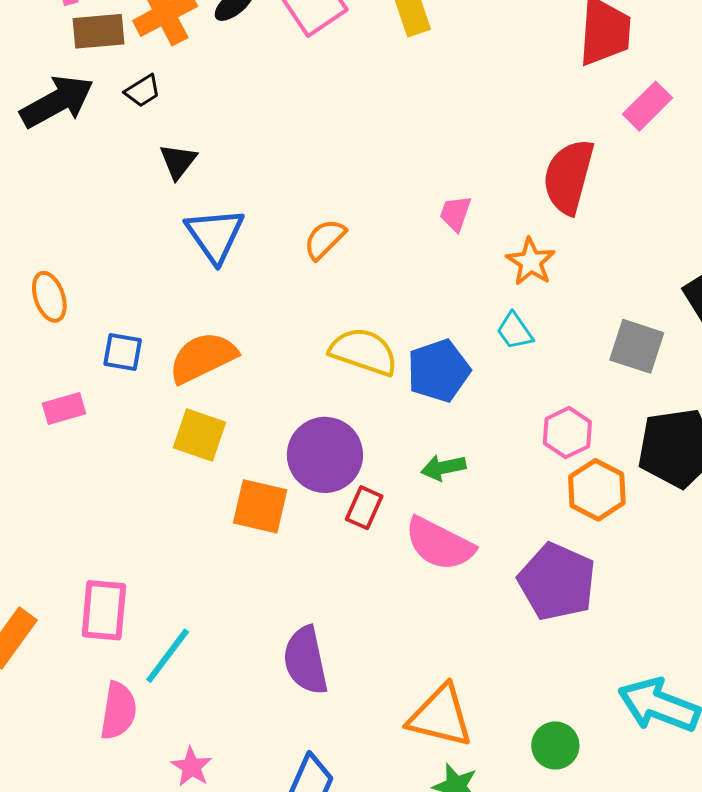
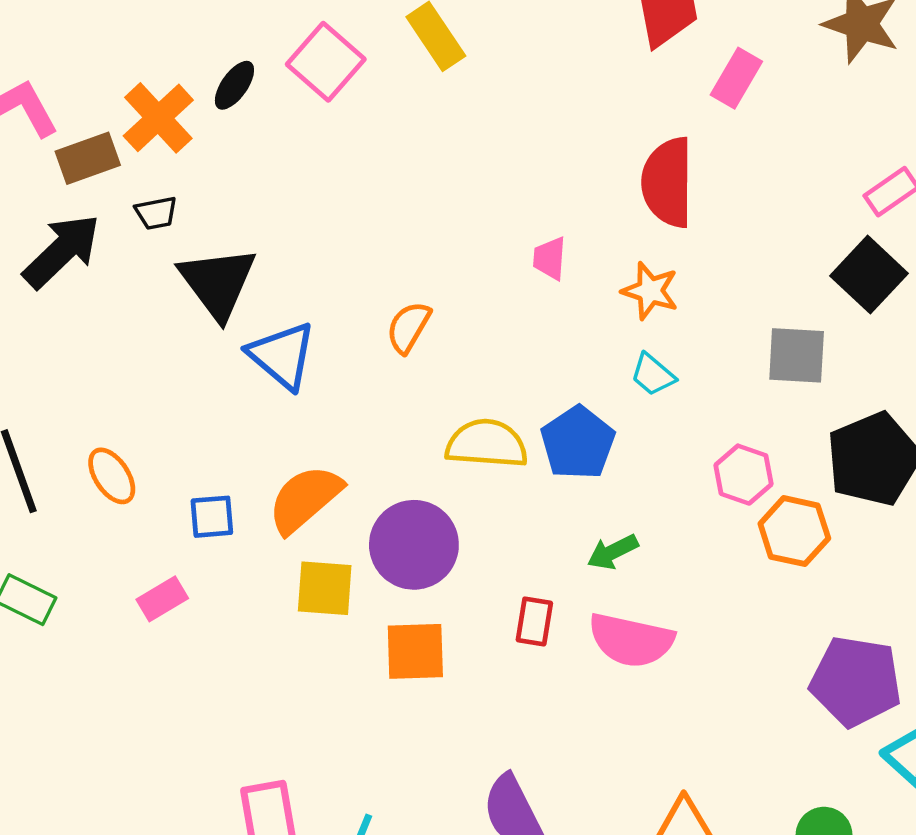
black trapezoid: (143, 91) -> (156, 213), turned 36
black triangle: (178, 161) -> (218, 283), size x1.8
purple circle: (325, 455) -> (414, 545), moved
purple pentagon: (557, 582) -> (856, 681), moved

